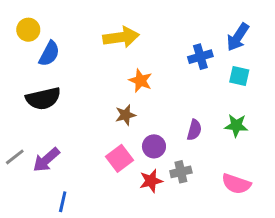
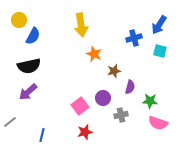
yellow arrow: (121, 37) -> (81, 25), turned 90
brown star: (126, 115) -> (114, 71), moved
green star: (236, 125) -> (150, 101), moved
gray line: (15, 157) -> (10, 122), moved
purple arrow: (46, 160) -> (28, 92), moved
red star: (151, 181) -> (85, 132), moved

